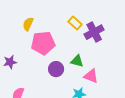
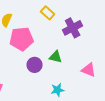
yellow rectangle: (75, 23) -> (48, 13), moved
pink triangle: (91, 76) -> (89, 70), moved

